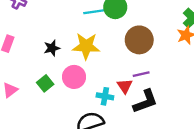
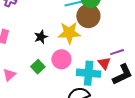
brown circle: (139, 40) -> (88, 16), moved
cyan cross: (105, 96) -> (89, 73), size x1.6

